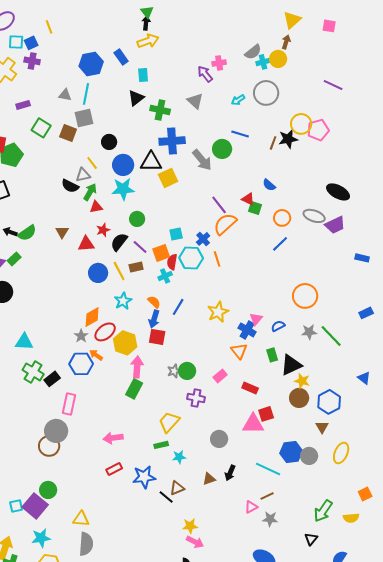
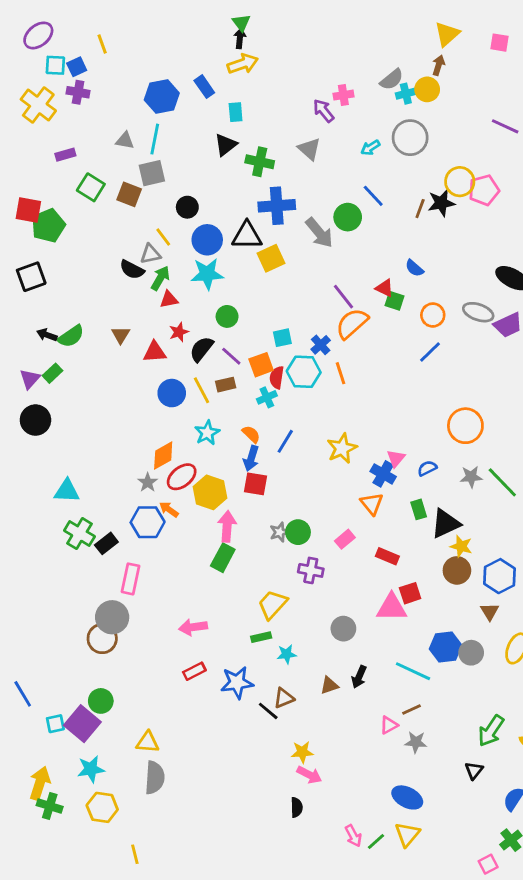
blue line: (240, 134) -> (373, 196), turned 30

